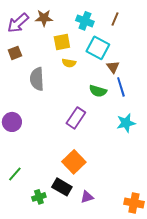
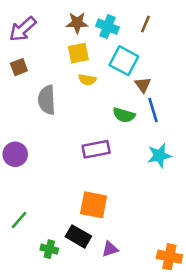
brown star: (44, 18) -> (77, 23), moved
purple rectangle: (76, 118) -> (96, 149), turned 45
orange square: (74, 162) -> (94, 205), turned -35
green cross: (39, 197) -> (49, 249), turned 32

